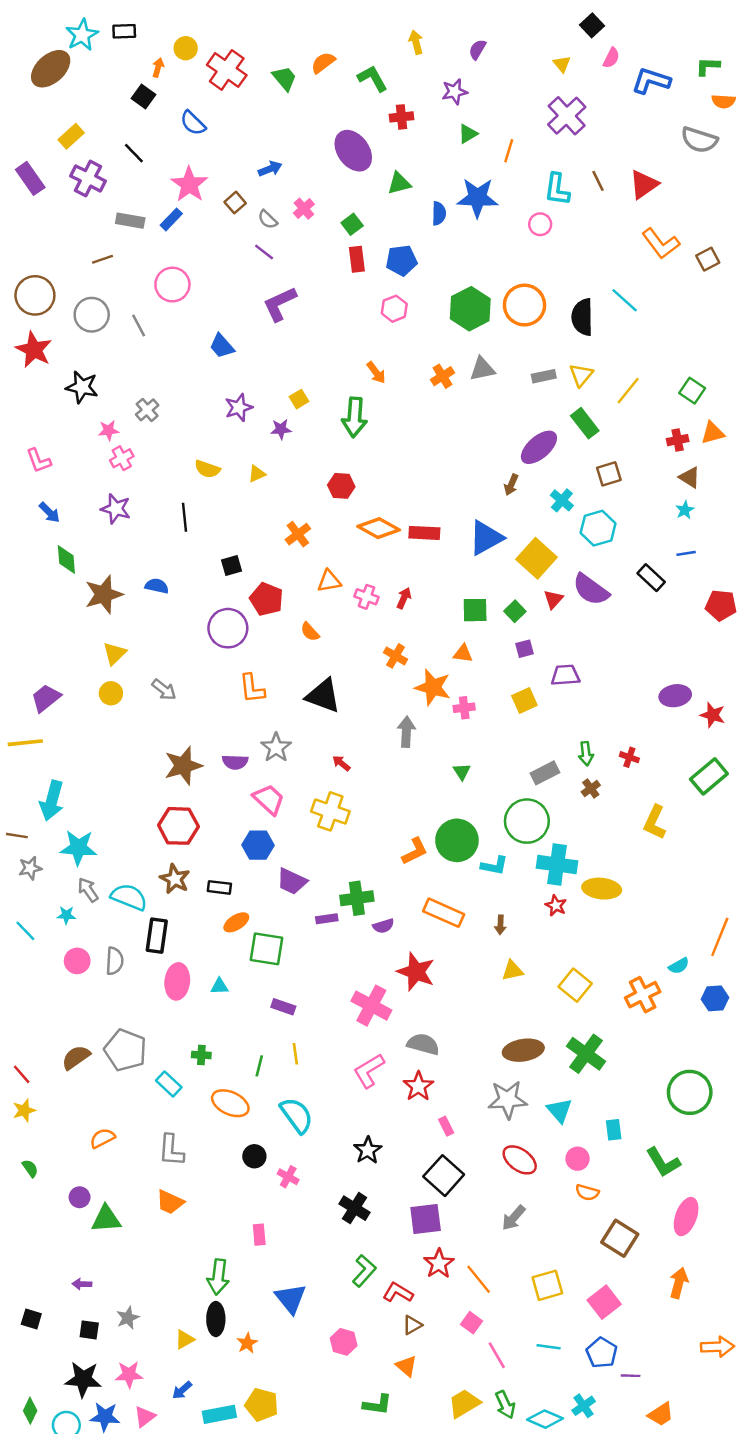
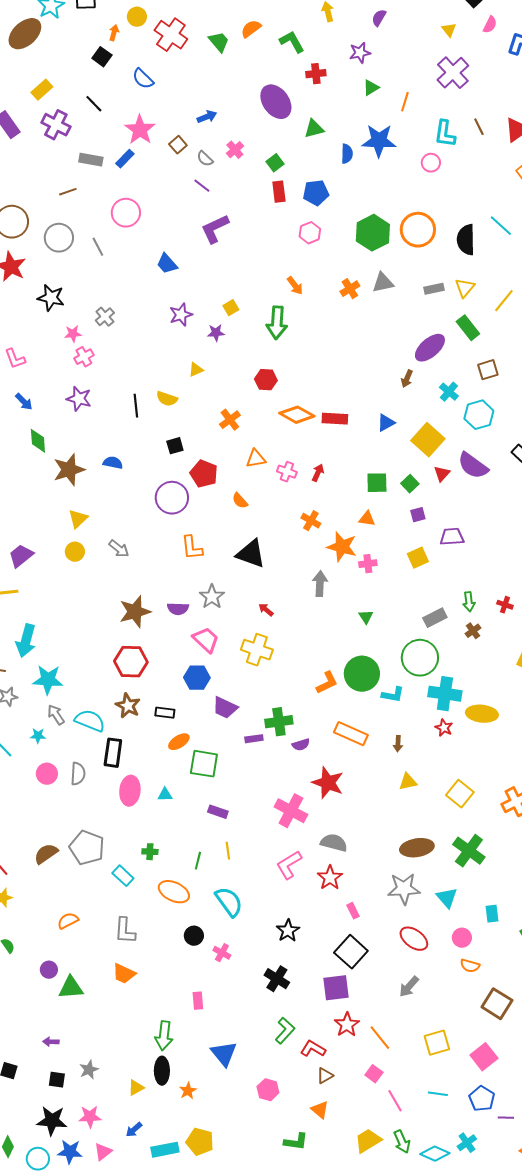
yellow semicircle: (207, 469) -> (167, 399), moved
blue triangle: (486, 538) -> (386, 423), size x0.6

